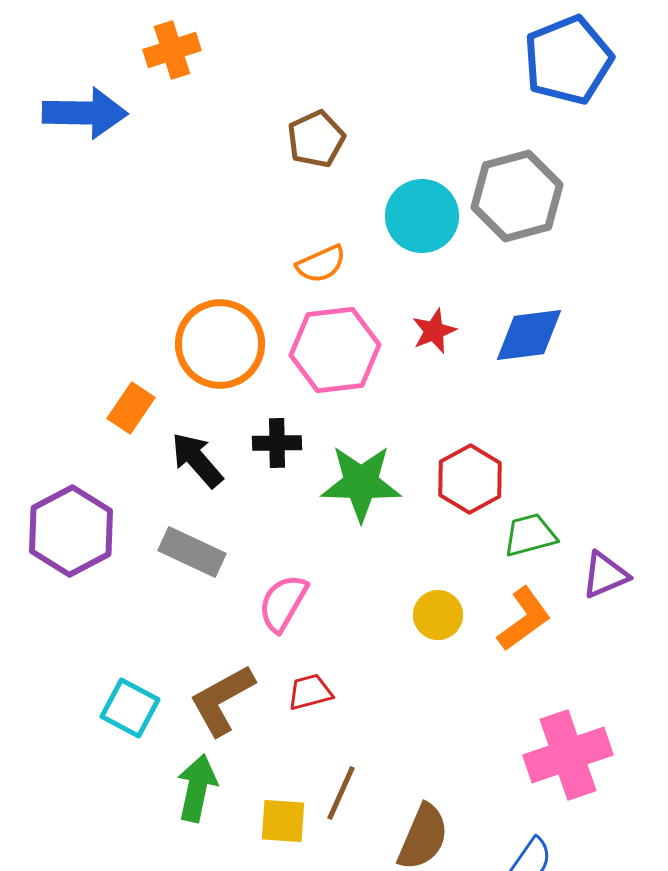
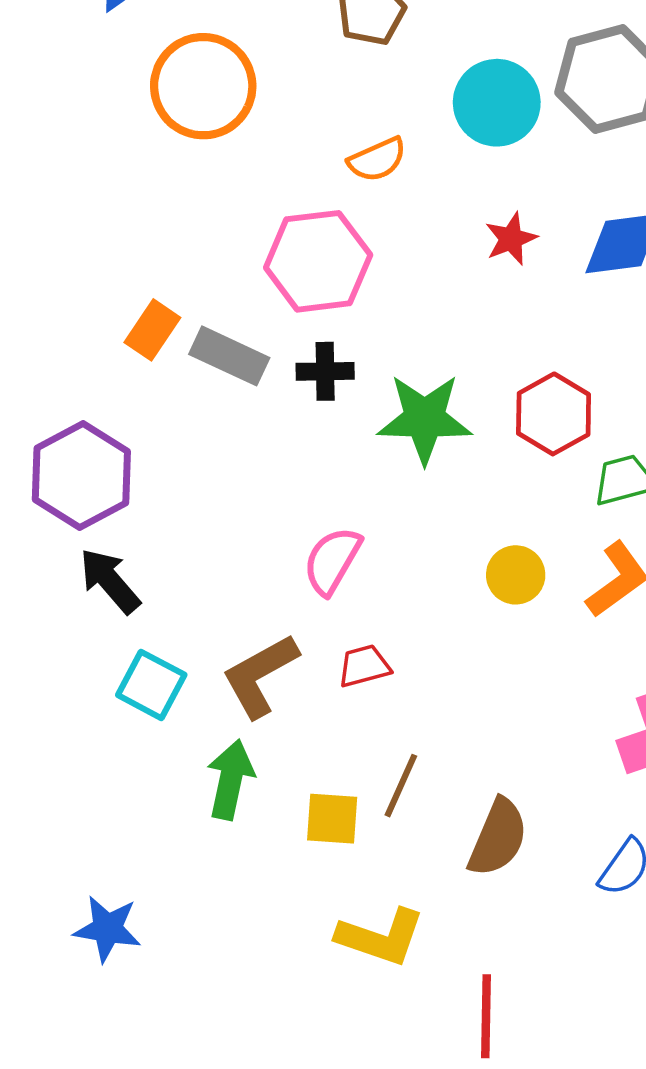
orange circle: (220, 344) -> (203, 86), moved
pink hexagon: (335, 350) -> (318, 261), moved
black arrow: (197, 460) -> (110, 581), moved
gray rectangle: (192, 552) -> (229, 356), moved

